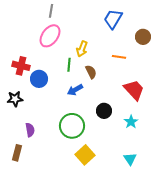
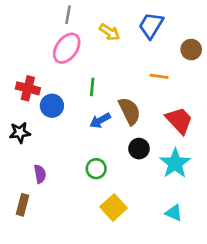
yellow arrow: (82, 49) -> (110, 32), moved, turned -77
brown semicircle: (91, 72) -> (130, 111), moved, size x1.5
cyan star: (131, 122) -> (175, 163), size x1.6
green circle: (72, 126) -> (96, 169), size x0.6
cyan triangle: (130, 159) -> (174, 213), turned -32

